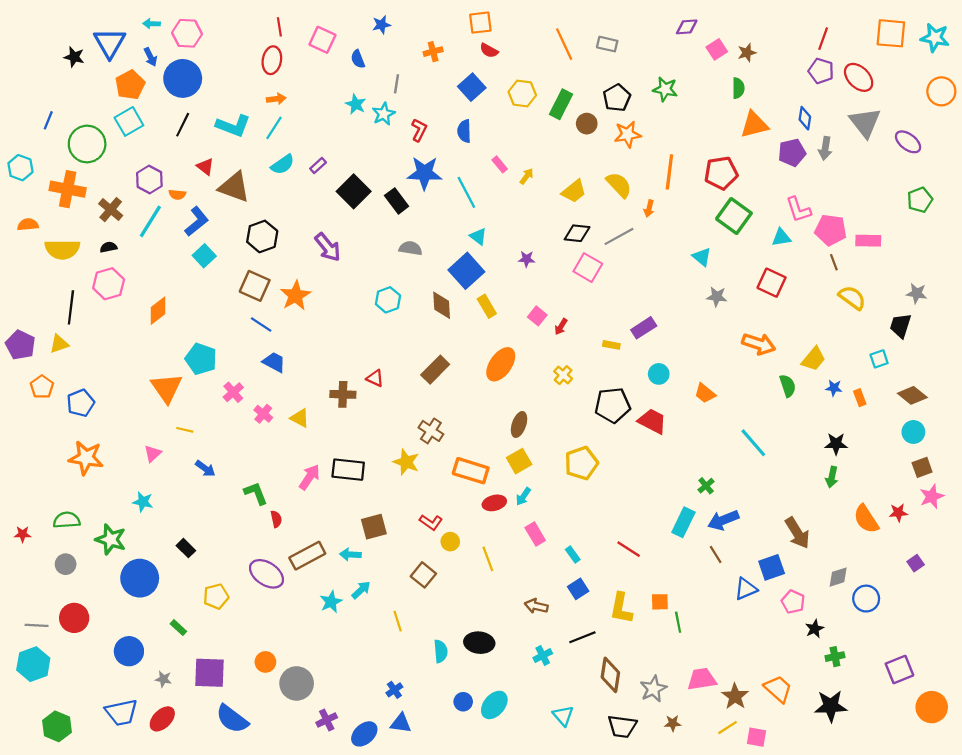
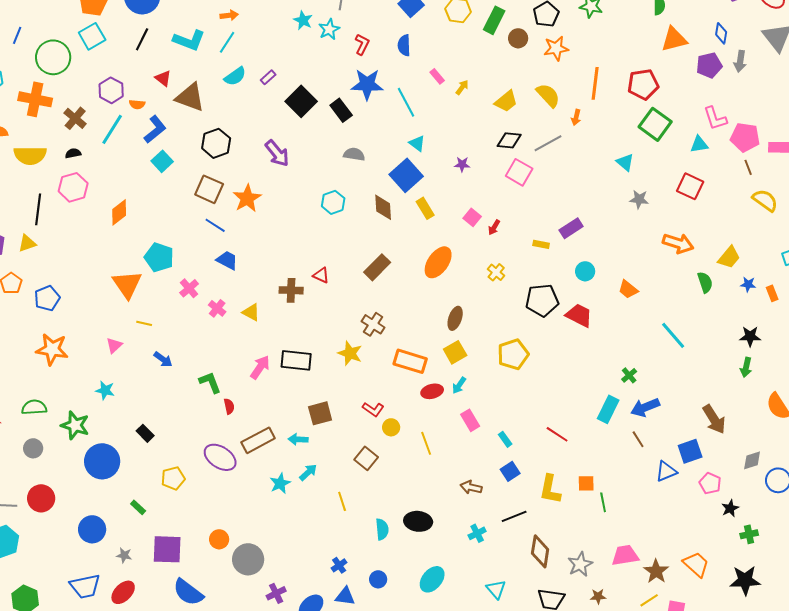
blue circle: (463, 702) -> (378, 579), moved

